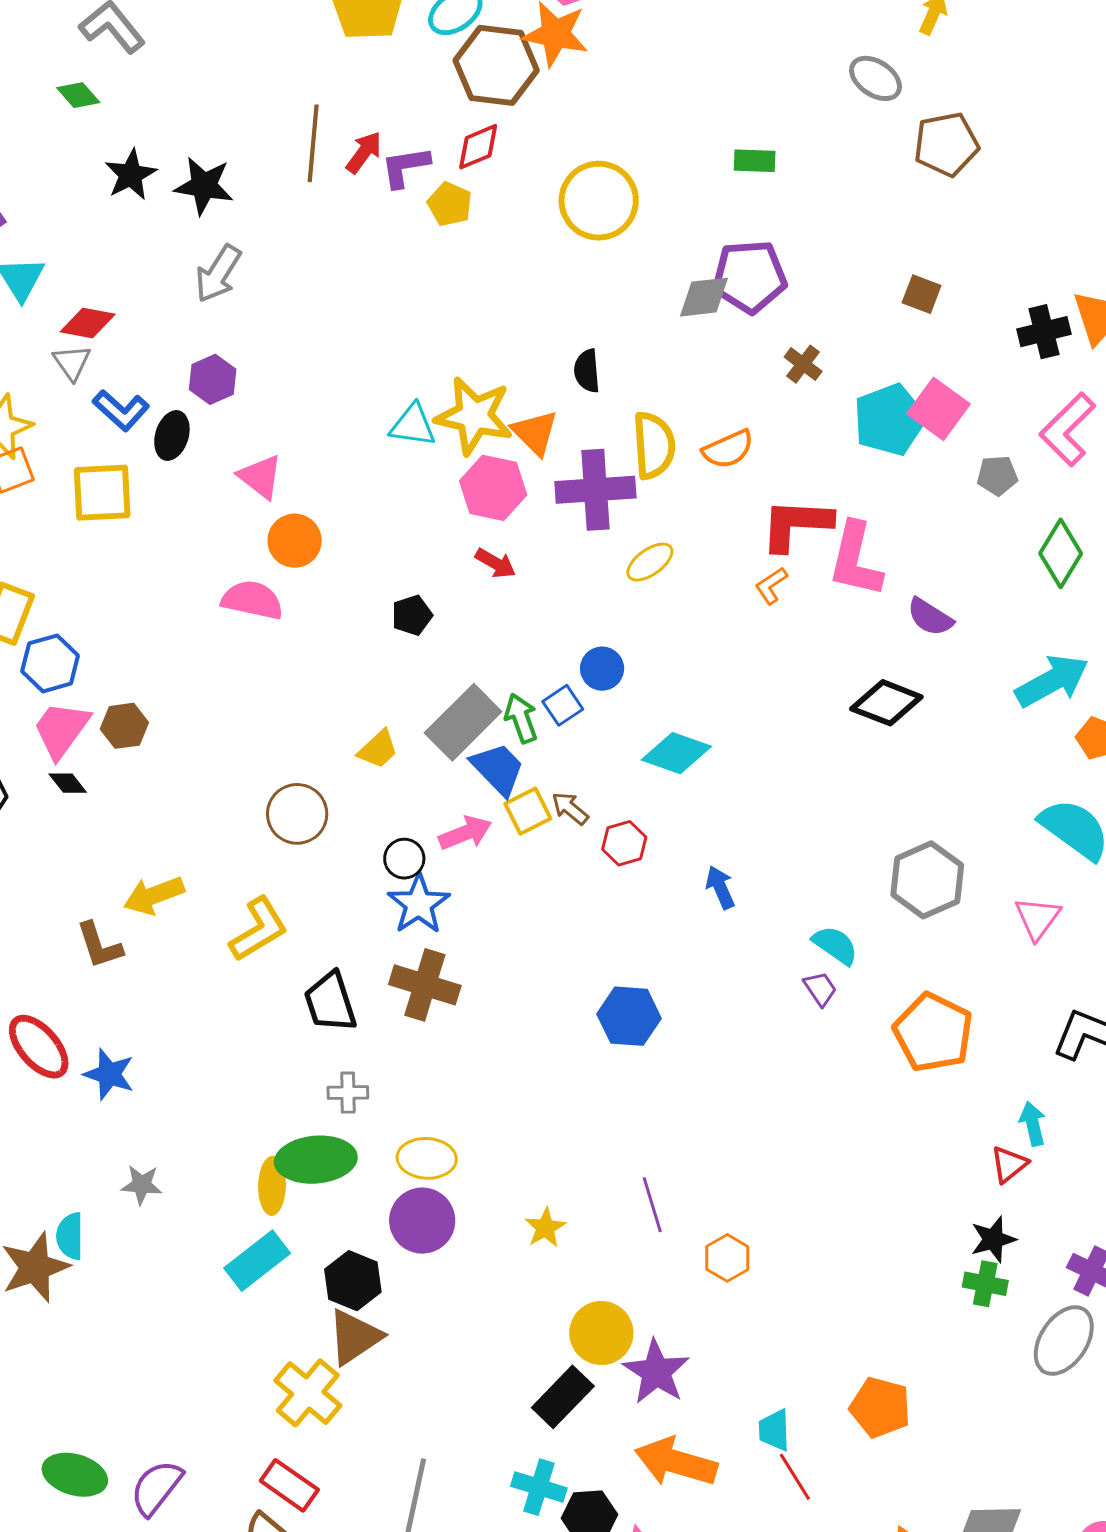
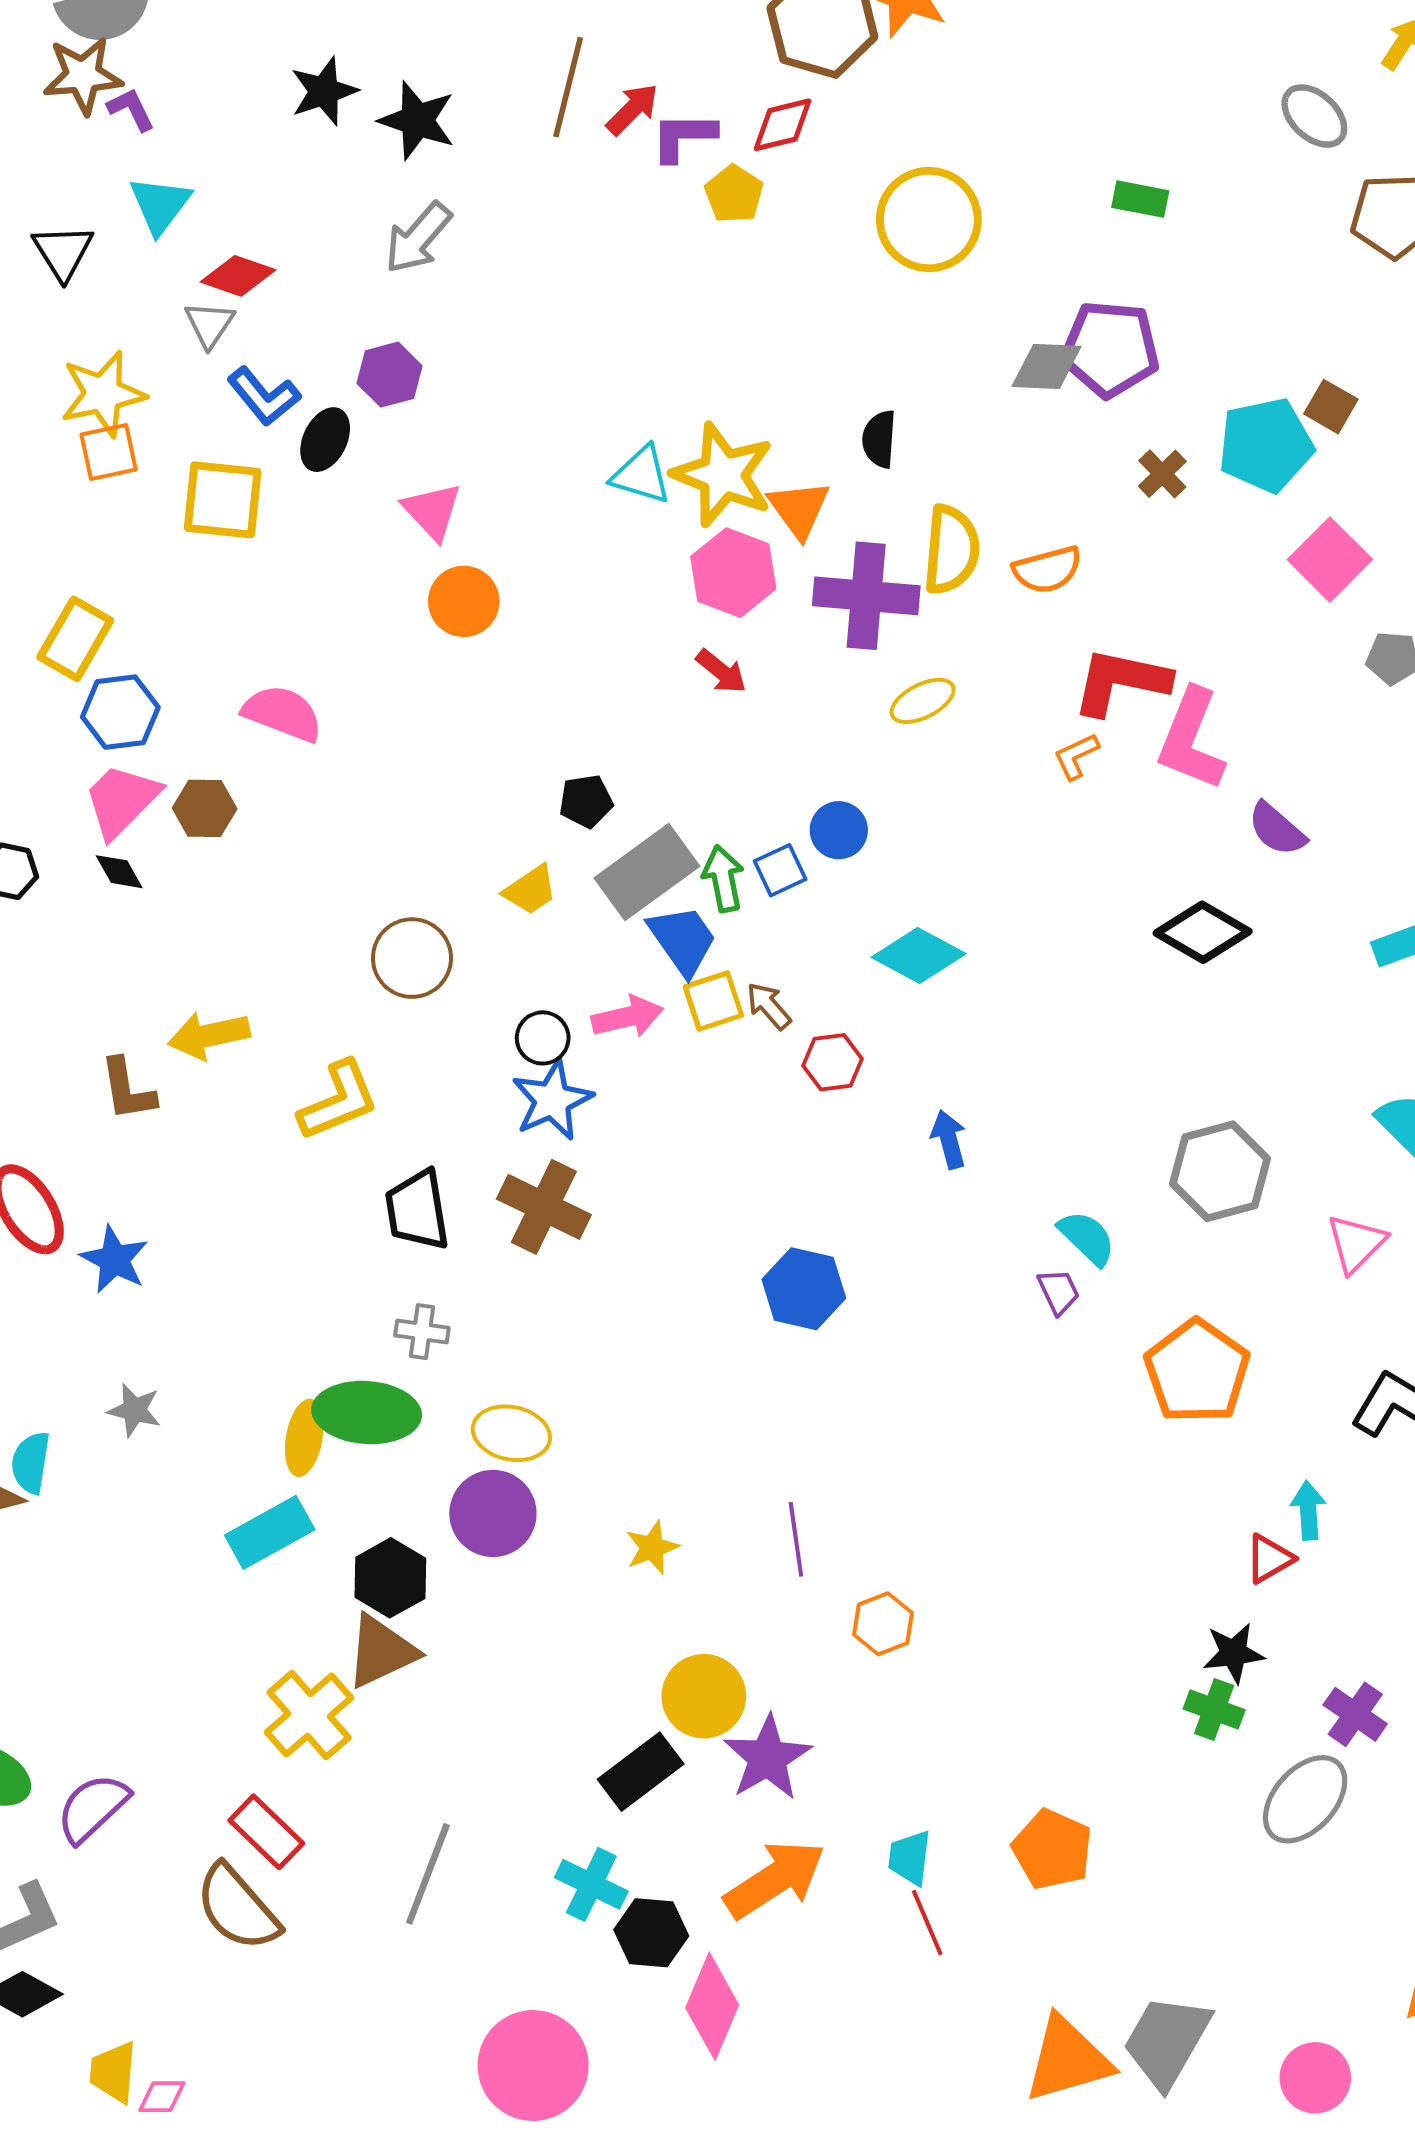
cyan pentagon: (890, 420) -> (1266, 445), moved
pink semicircle: (252, 600) -> (283, 713), moved
black pentagon: (412, 615) -> (586, 801), moved
orange arrow: (676, 1462) -> (775, 1879), turned 122

